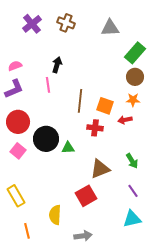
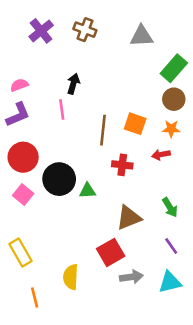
orange square: (105, 106) -> (135, 124), moved
gray arrow: (83, 236) -> (131, 277), moved

